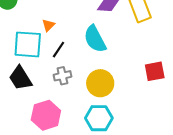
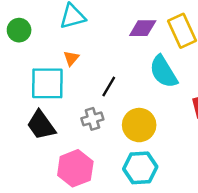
cyan semicircle: (95, 39) -> (163, 72), moved
black line: (58, 50) -> (109, 87), moved

